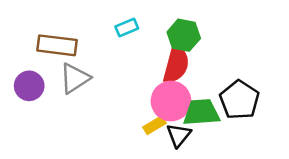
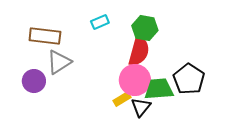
purple circle: (29, 86) -> (34, 81), moved

